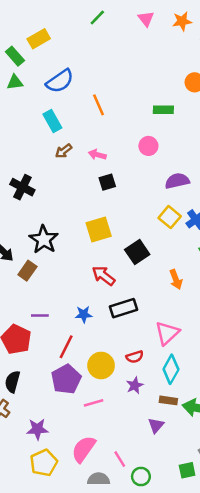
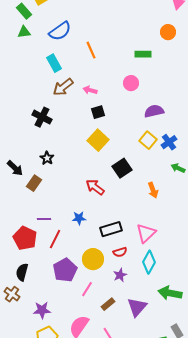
brown arrow: (64, 151) -> (63, 87), size x1.5
black cross: (22, 187) -> (42, 117), moved
yellow square: (99, 230) -> (98, 140), moved, turned -30
black star: (44, 240) -> (47, 158), size x0.6
black rectangle: (123, 308) -> (111, 229), moved
red line: (66, 347) -> (55, 239), moved
brown rectangle: (168, 400) -> (108, 304), moved, turned -48
pink line: (94, 403) -> (87, 289), turned -42
purple triangle: (156, 425) -> (137, 307), size x1.5

